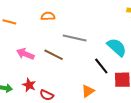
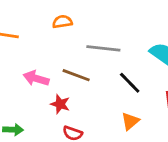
black line: (101, 66) -> (130, 83), moved
red star: (29, 85) -> (60, 104), moved

